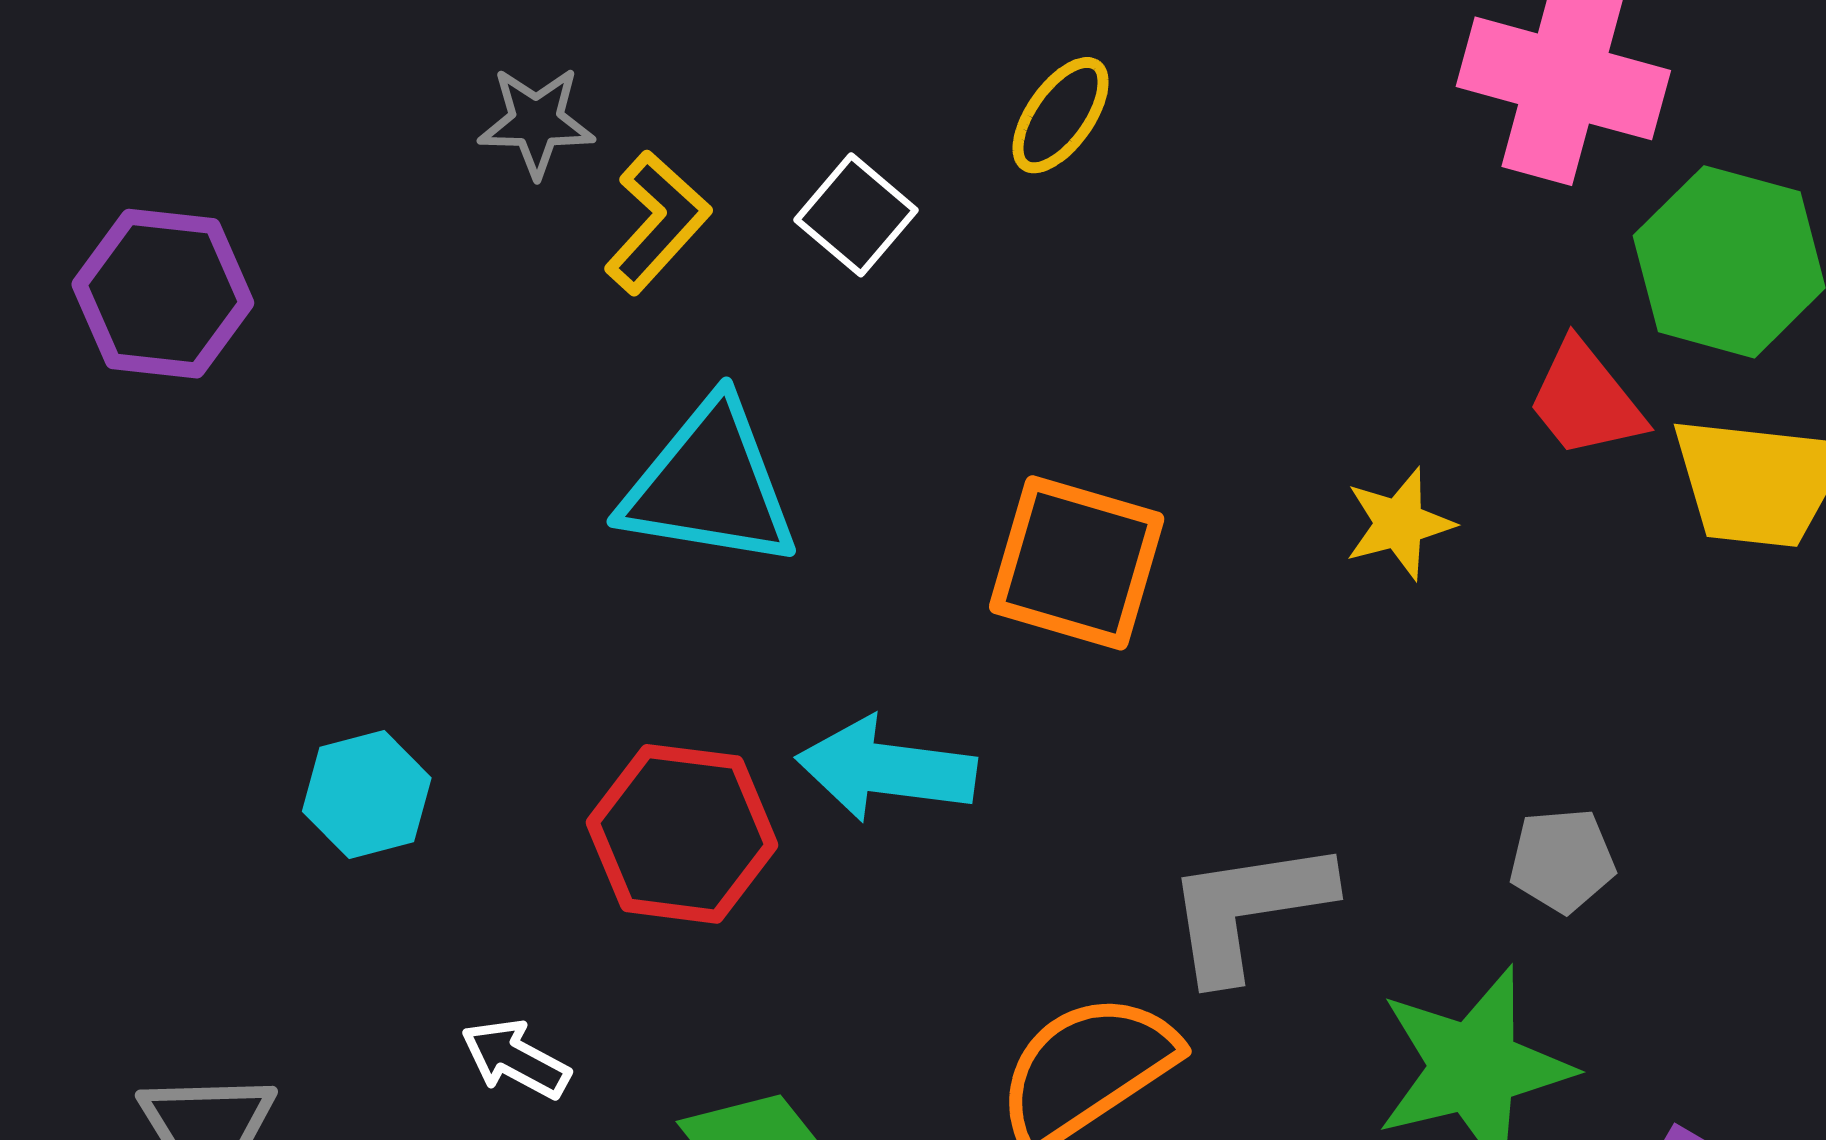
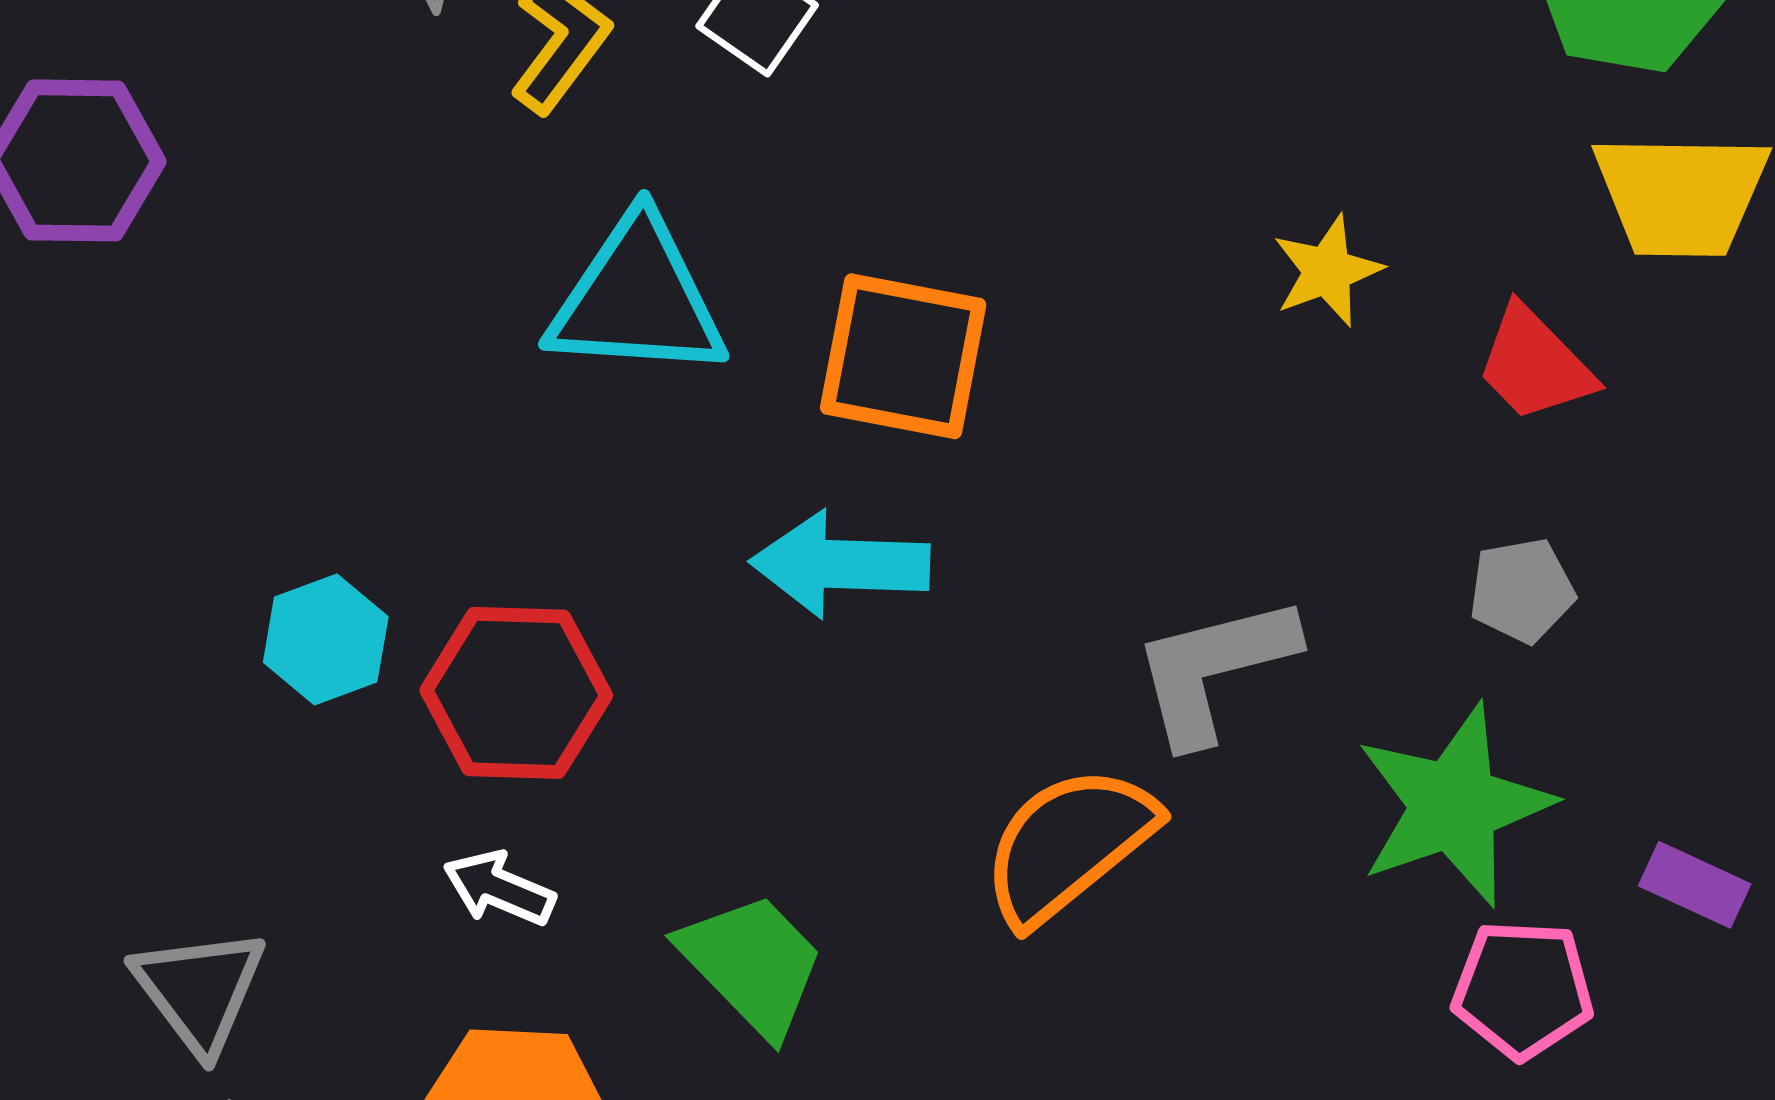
red trapezoid: (1586, 400) -> (1535, 364), moved
orange square: (1077, 563) -> (903, 356), moved
red hexagon: (682, 834) -> (516, 693), moved

